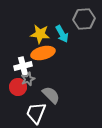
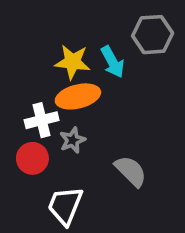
gray star: (28, 79) -> (72, 140), moved
gray semicircle: (51, 95) -> (131, 171), moved

